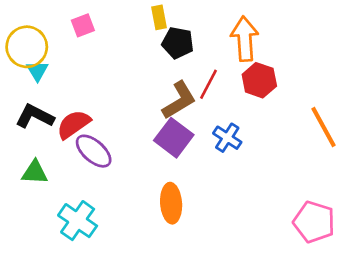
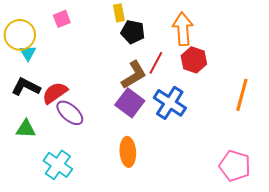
orange line: (323, 127) -> (242, 95), turned 44
blue cross: (227, 138) -> (170, 103), size x1.5

